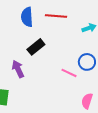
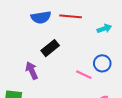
blue semicircle: (27, 17) -> (41, 17), turned -96

